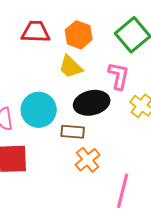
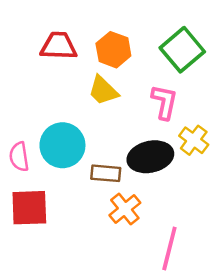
black ellipse: (92, 103) -> (150, 157), moved

